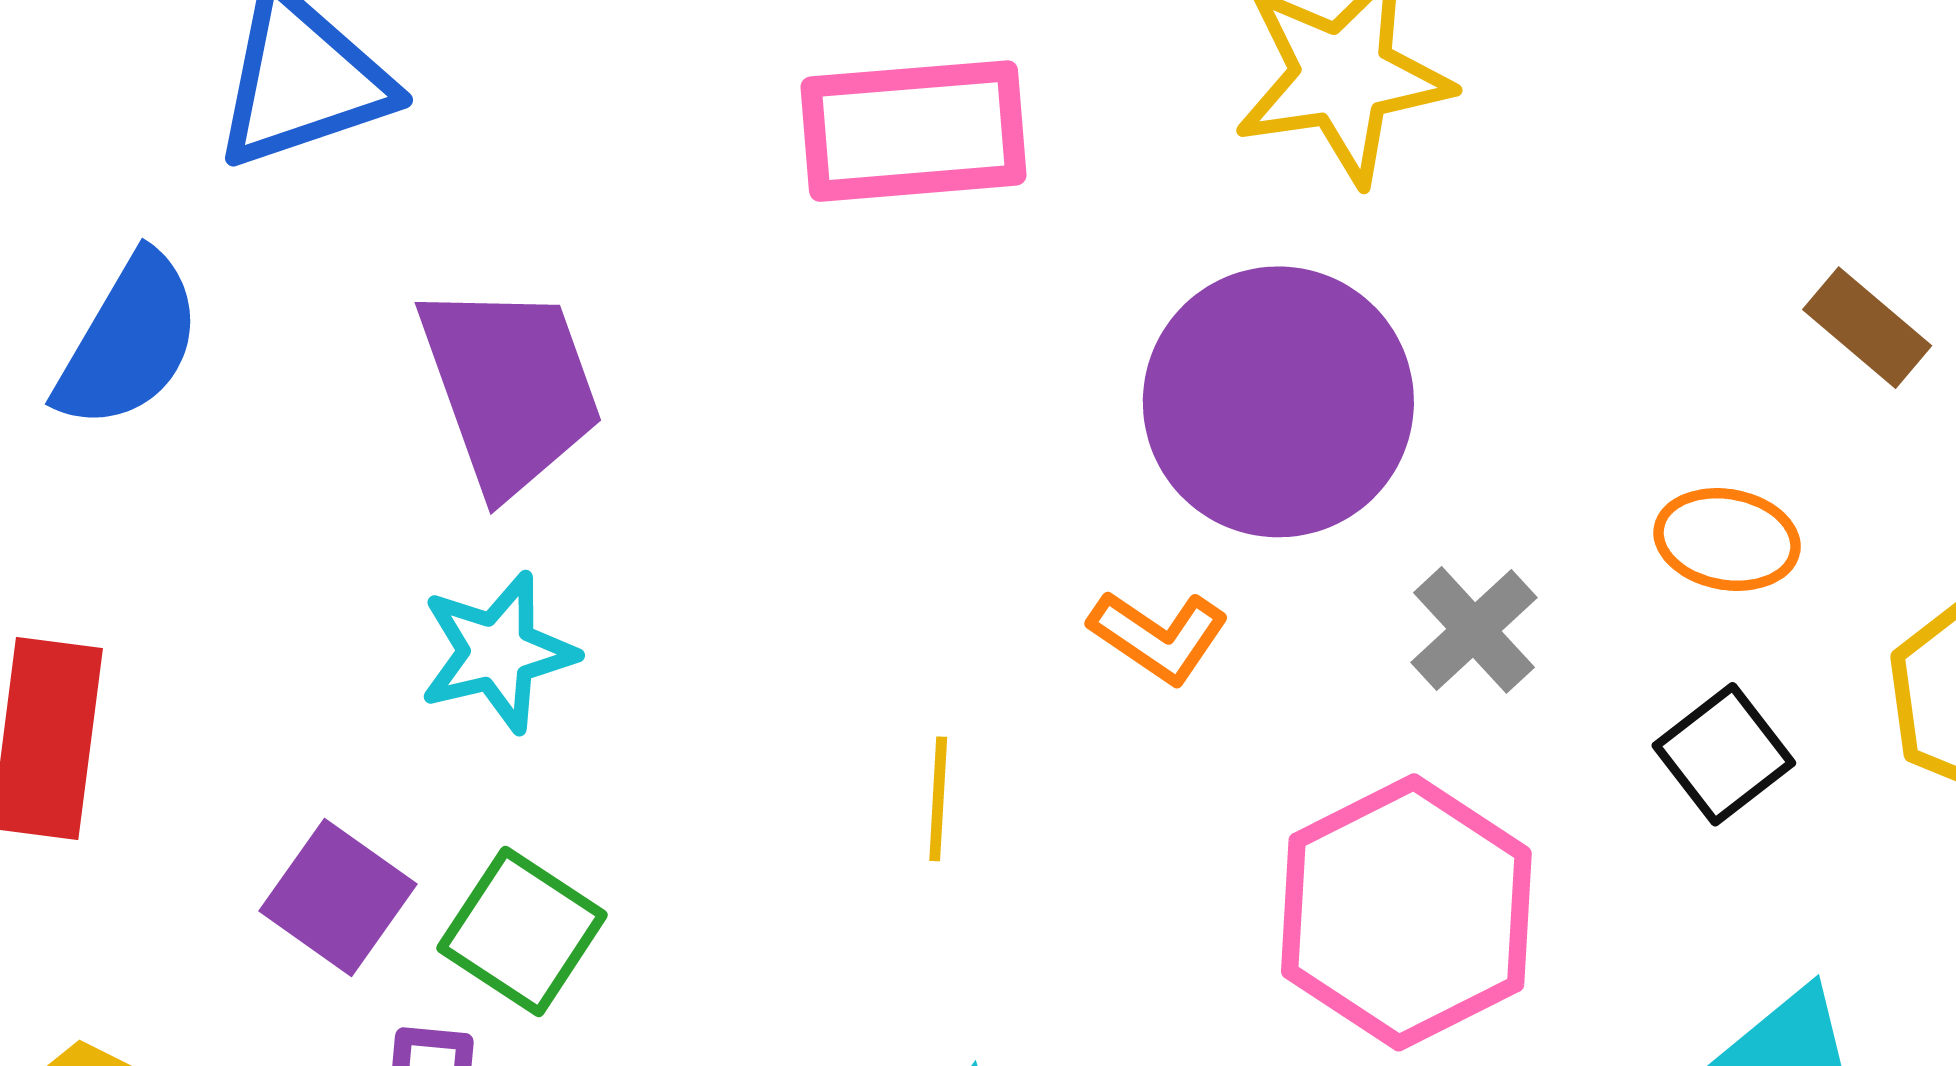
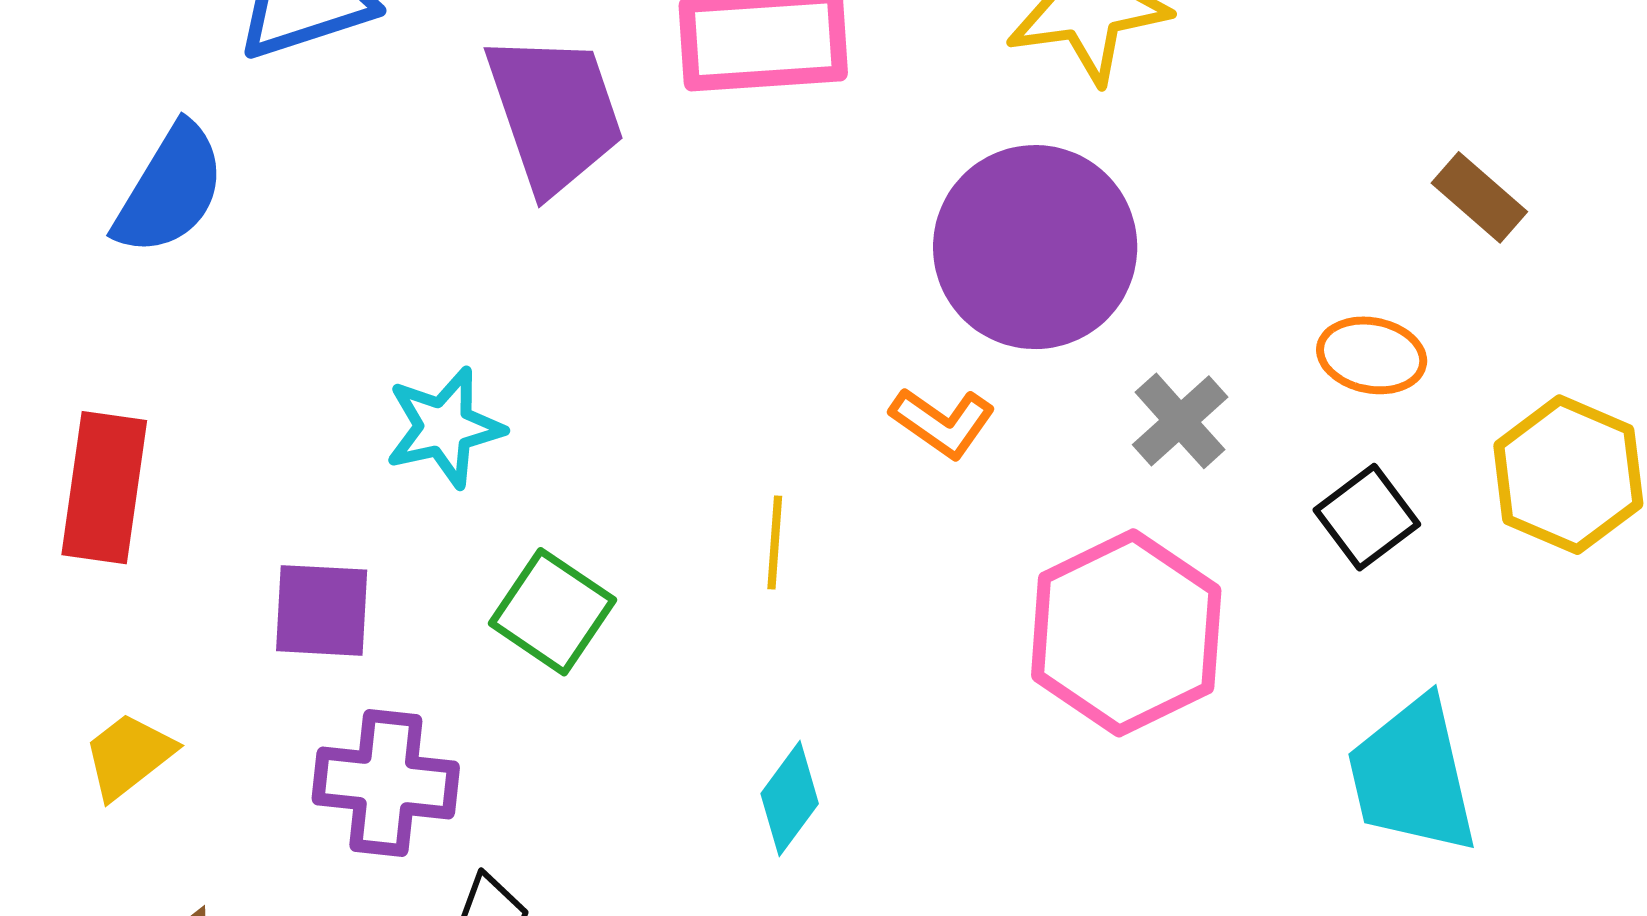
purple trapezoid: (510, 388) -> (555, 113), moved
purple square: (338, 897) -> (322, 610), turned -33
green square: (522, 931) -> (552, 612), moved

